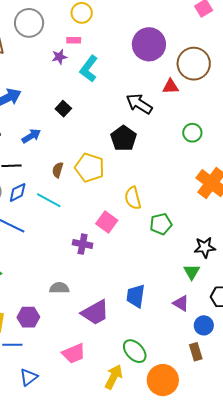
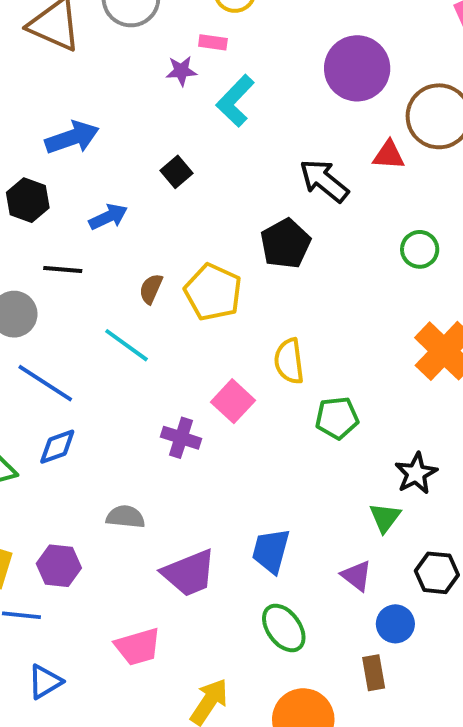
blue diamond: (18, 192) -> (57, 447), moved
black star: (205, 247) -> (416, 473), turned -30
green ellipse: (135, 351) -> (284, 628), moved

